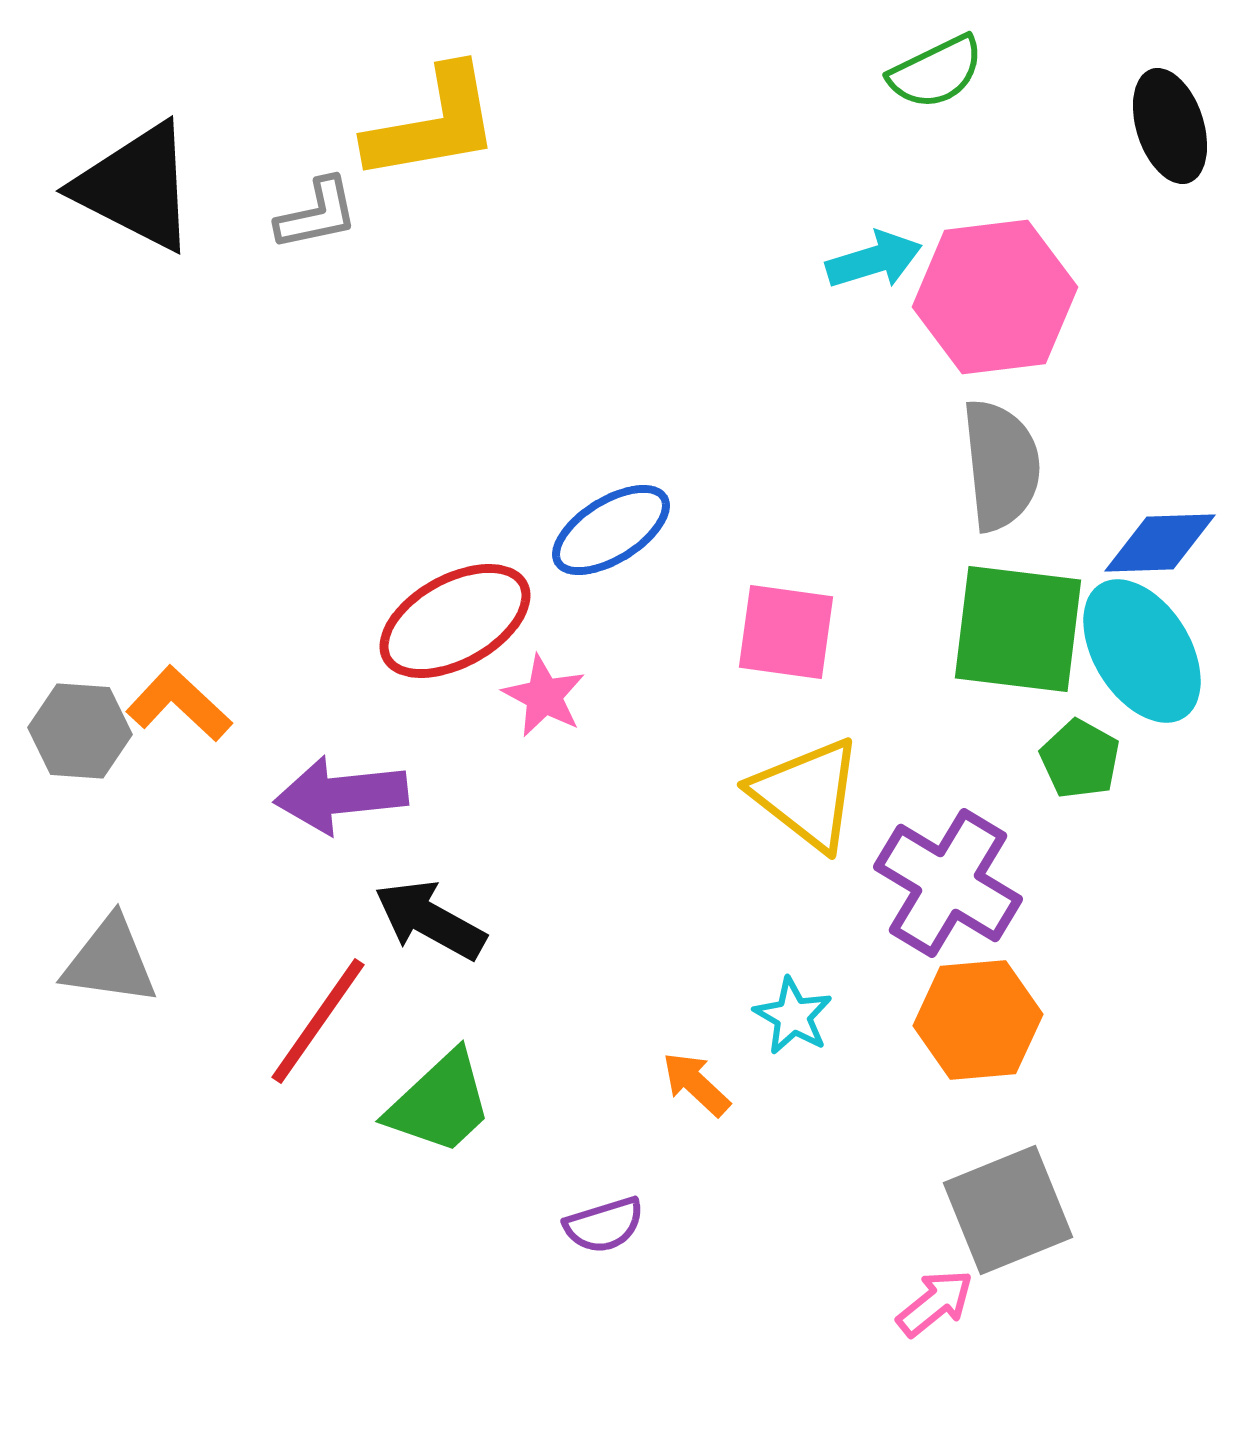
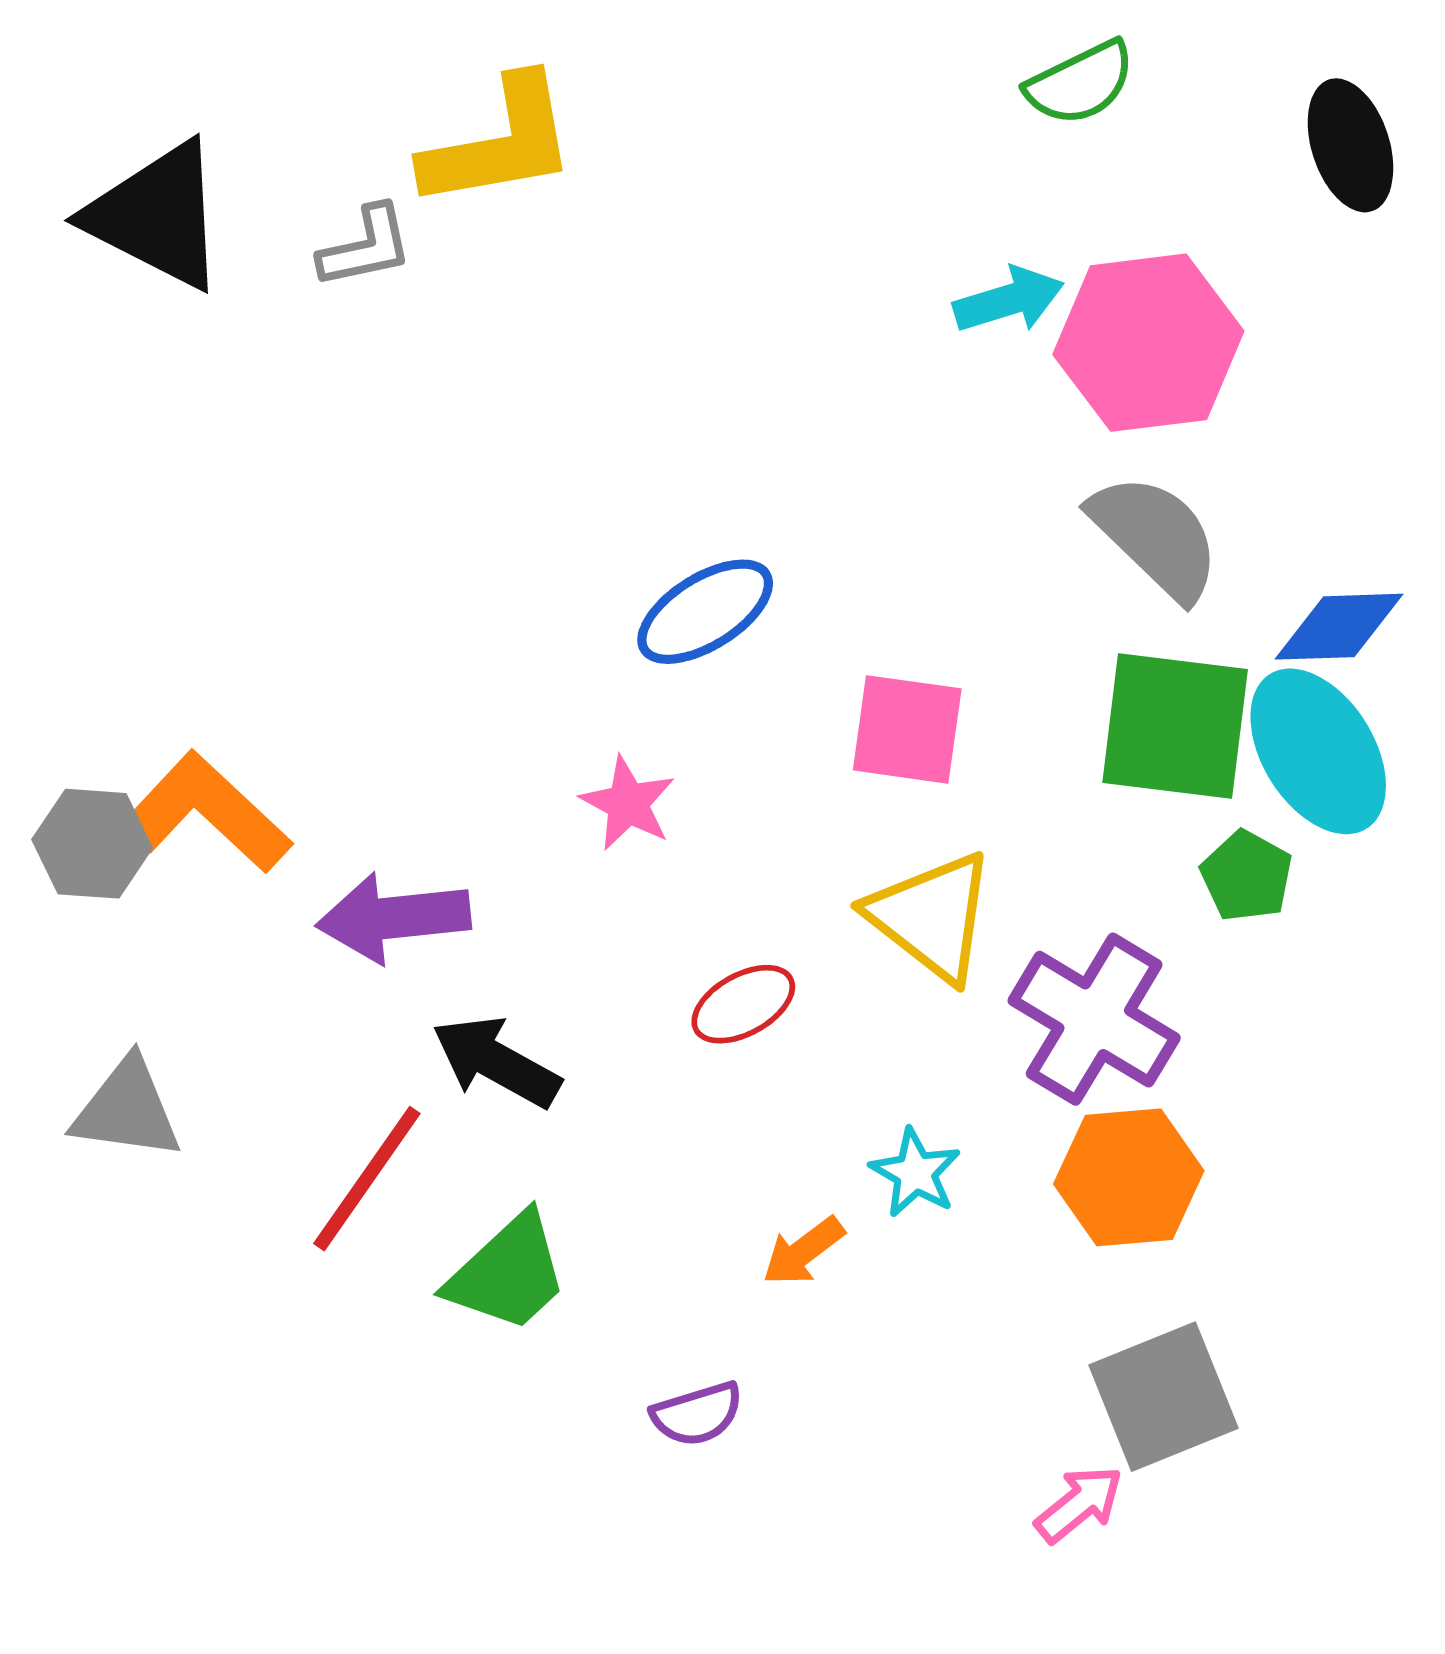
gray semicircle: (1001, 465) -> (1155, 537), turned -40
red ellipse: (455, 621) -> (743, 1004), moved, size x0.6
orange L-shape: (179, 704) -> (206, 813), size x1.4
orange arrow: (696, 1084) -> (803, 1251), turned -80

